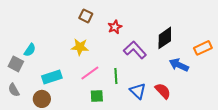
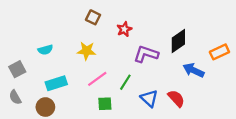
cyan semicircle: (30, 50) -> (45, 50), moved, turned 40
purple L-shape: (135, 50) -> (146, 54), turned -30
gray square: (16, 64) -> (17, 69), turned 35
green line: (116, 76) -> (125, 82), turned 35

